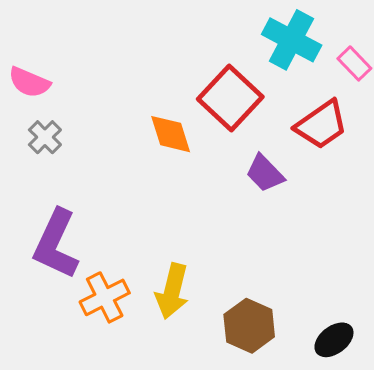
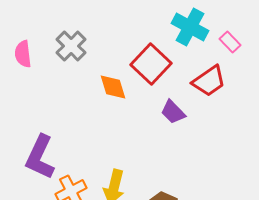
pink semicircle: (29, 82) -> (23, 54), turned 60
gray cross: (45, 137) -> (71, 46), moved, size x1.4

